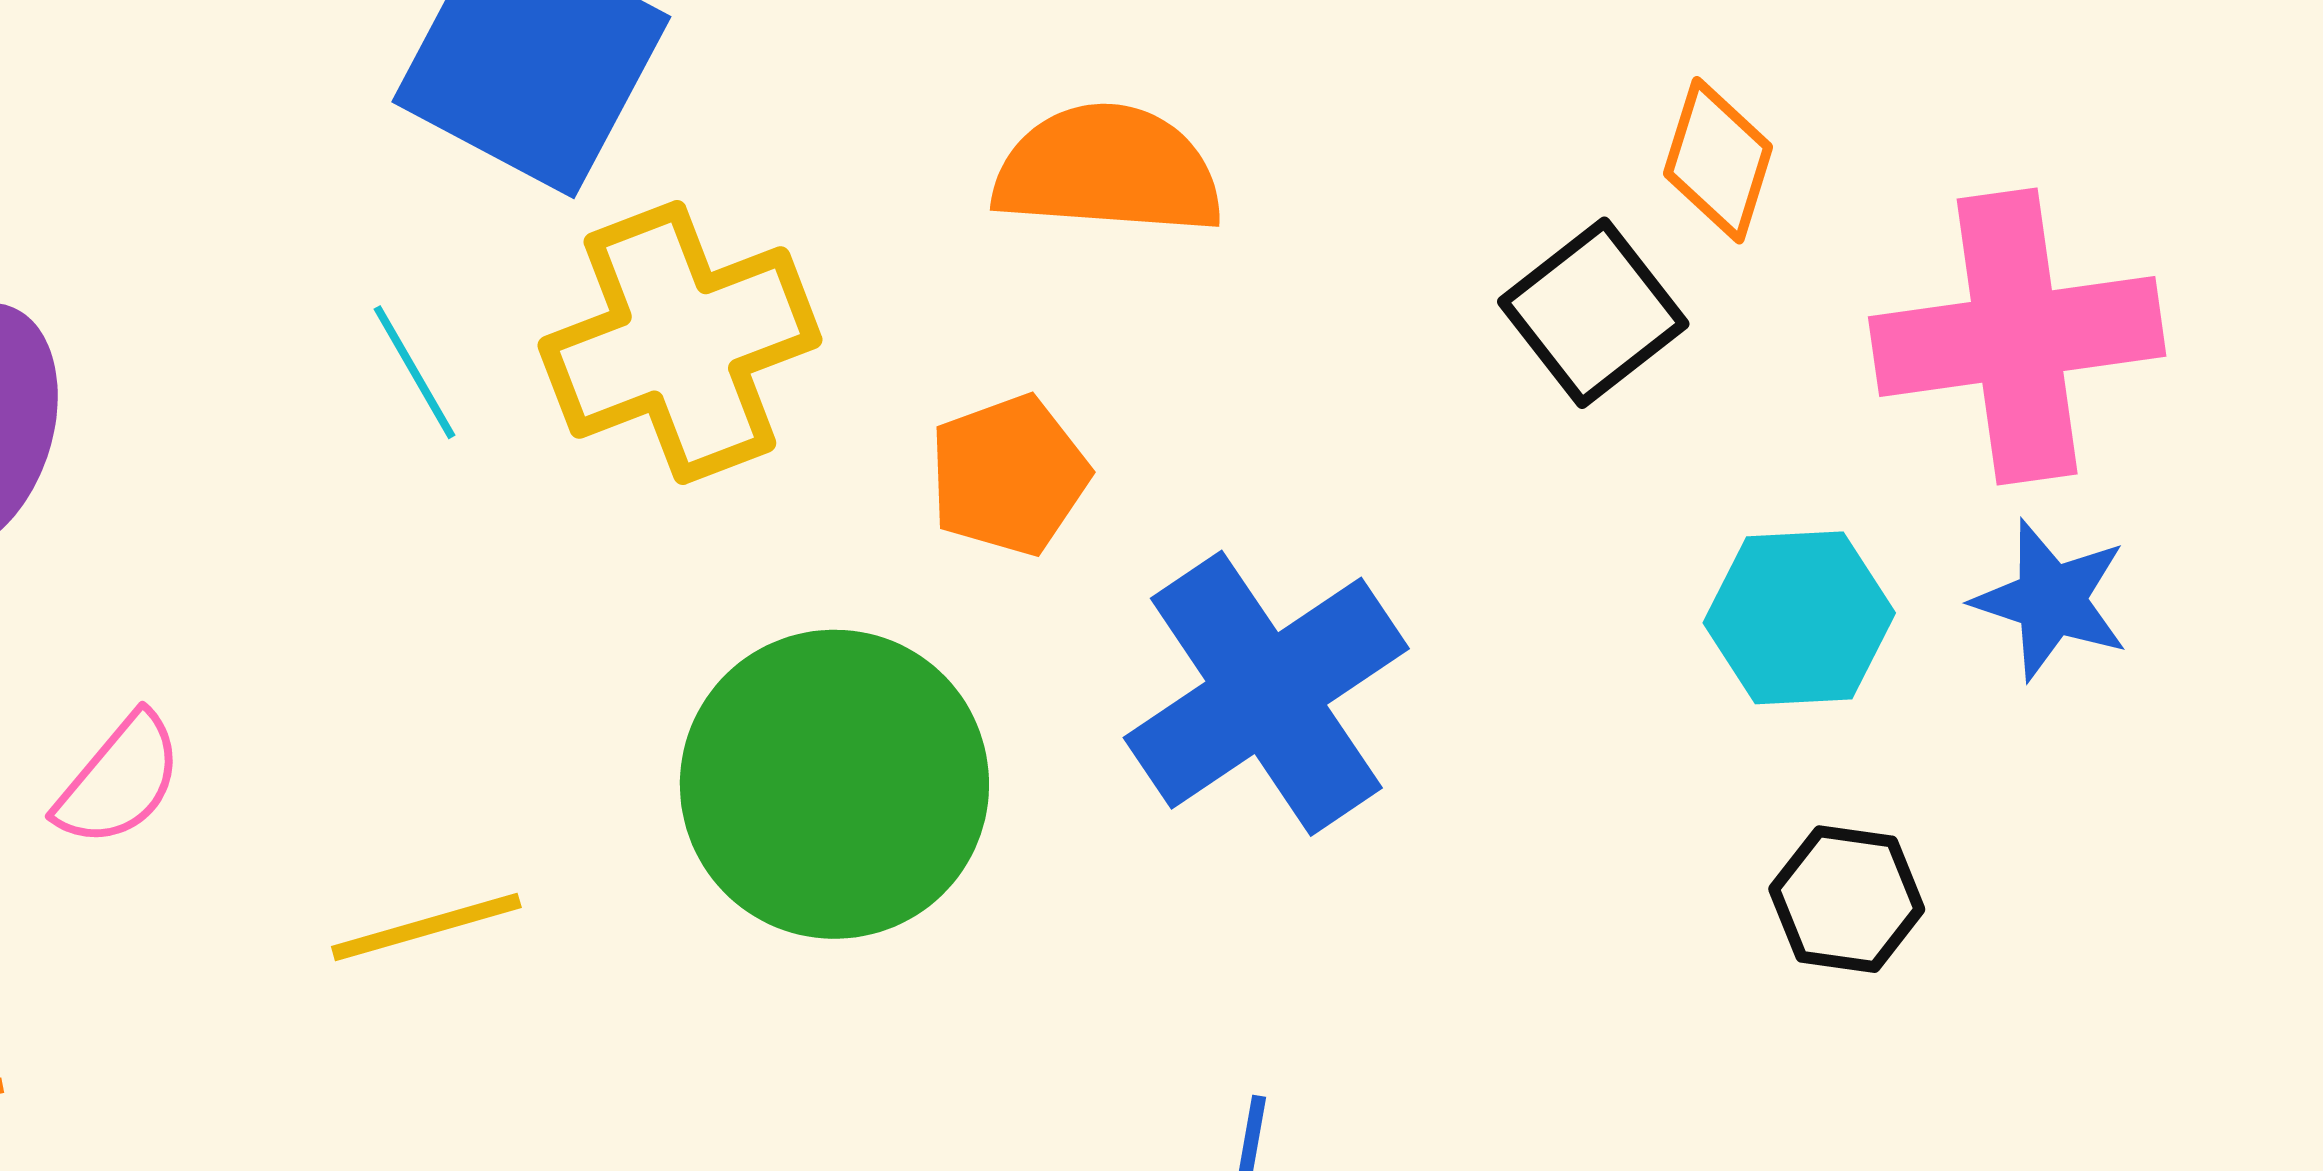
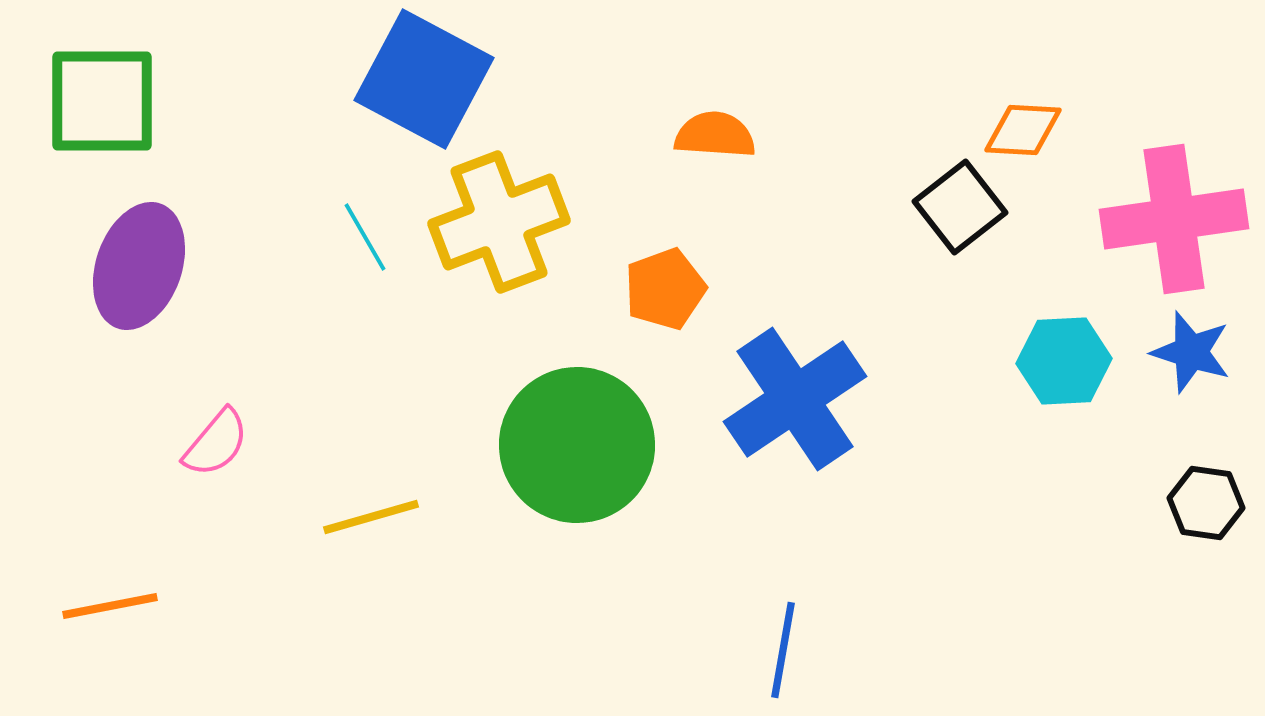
orange diamond: (1718, 160) -> (1023, 130), turned 76
orange semicircle: (1108, 170) -> (715, 135), size x0.7
black hexagon: (1847, 899) -> (1206, 503), moved

